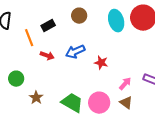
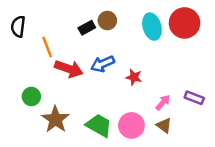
black rectangle: (48, 26) -> (87, 28), moved
red arrow: (47, 56) -> (69, 69), size x1.6
brown star: (36, 98) -> (55, 119), size x1.6

